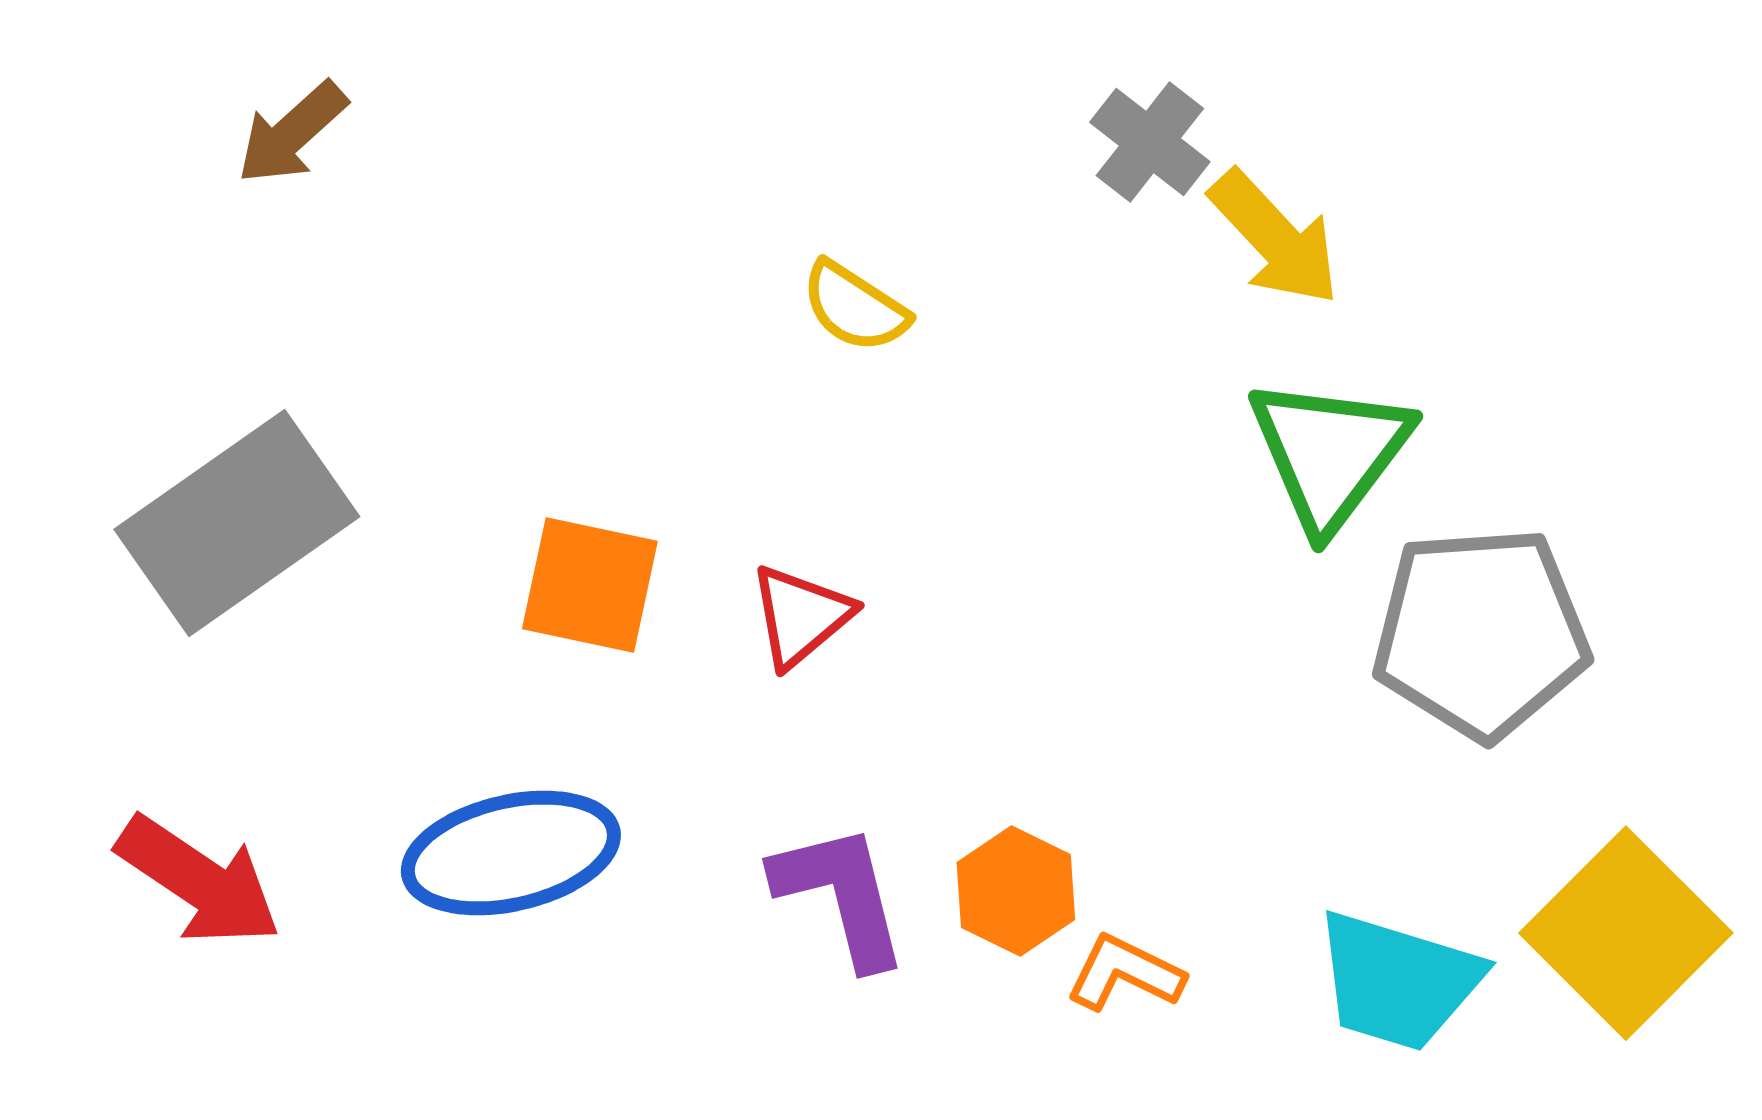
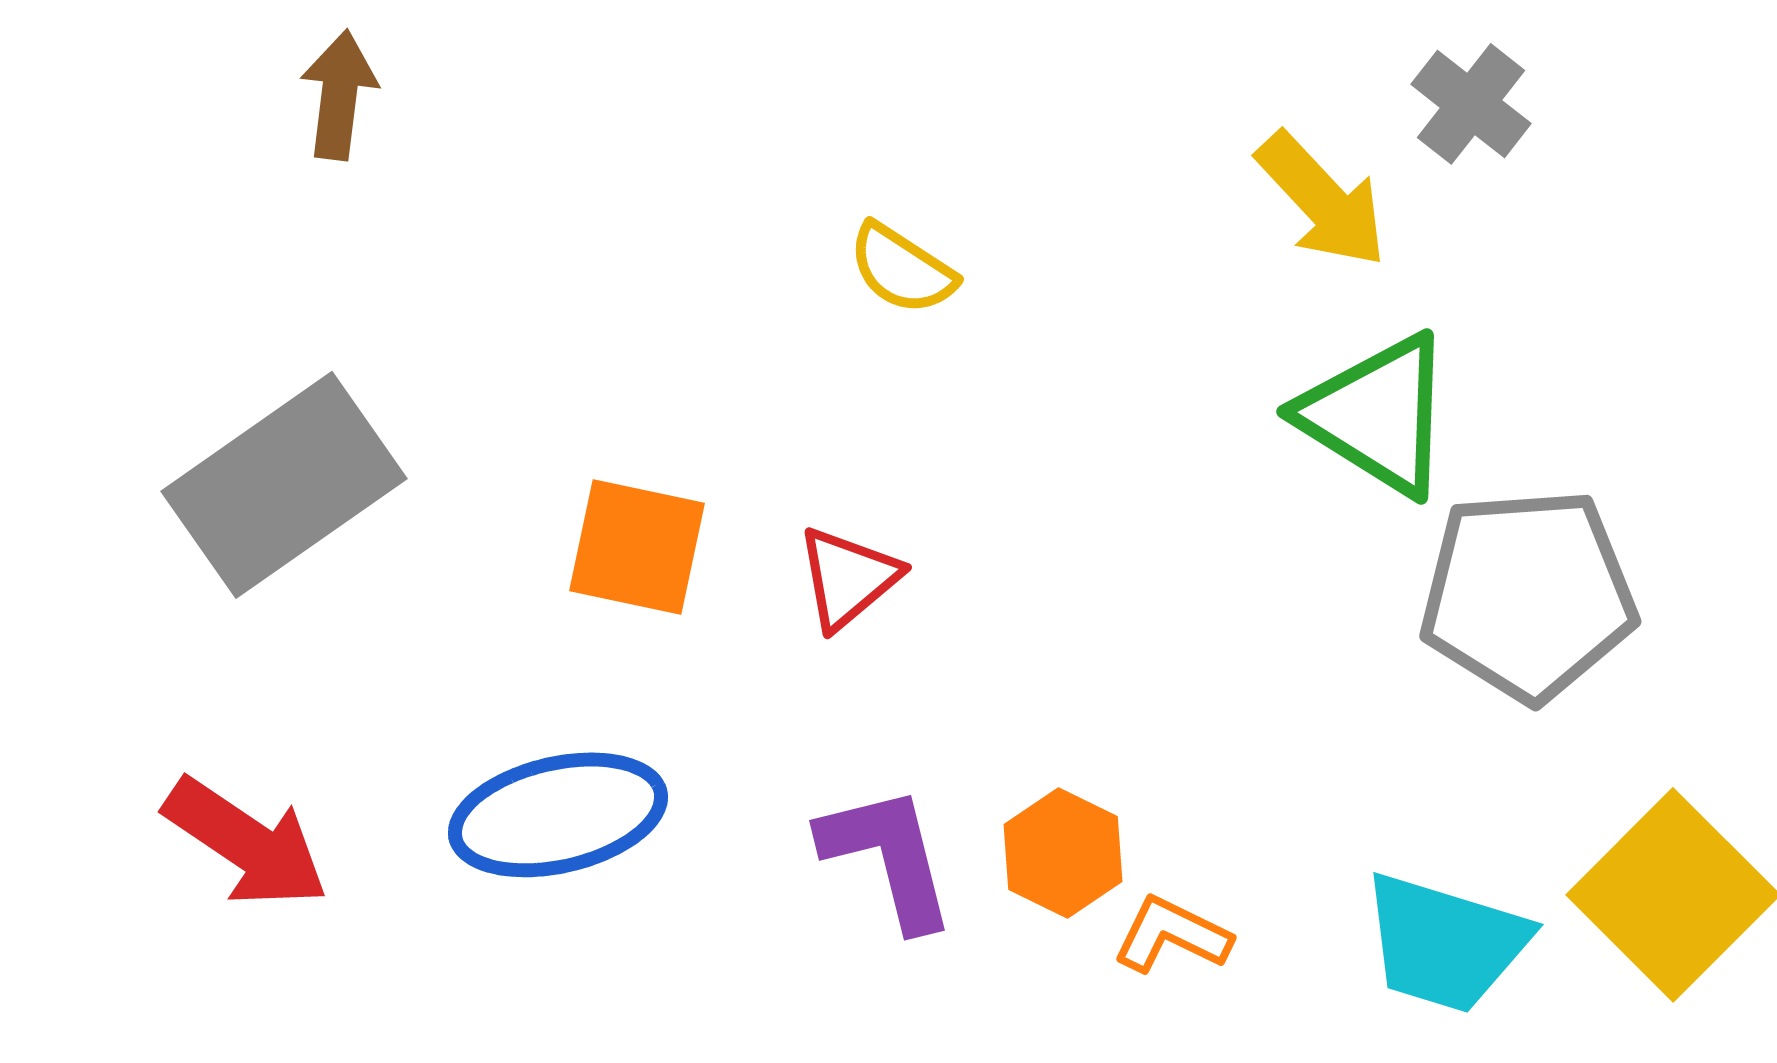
brown arrow: (292, 133) -> (339, 95), turned 139
gray cross: (1150, 142) -> (1471, 104), moved
green triangle: (1330, 453) -> (1377, 415), turned -35

